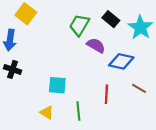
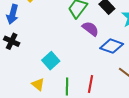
cyan square: (57, 85) -> (51, 61), turned 36
red line: (106, 94) -> (90, 84), moved

